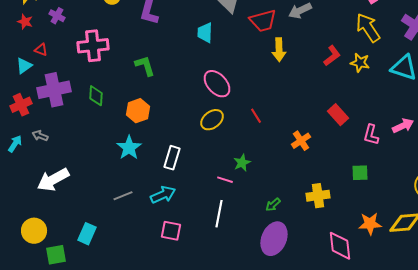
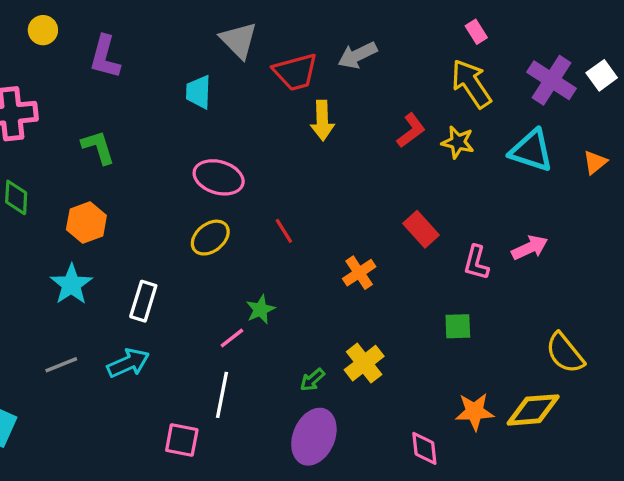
pink ellipse: (217, 84) -> (219, 177), turned -32
pink line: (225, 180) -> (232, 338), turned -56
yellow cross: (318, 196) -> (364, 363), moved, turned -30
pink square: (171, 231) -> (182, 440), moved
pink diamond: (340, 246) -> (424, 448), size x0.7

